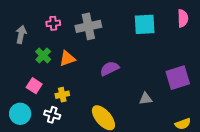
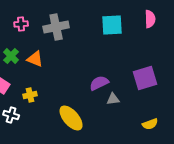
orange triangle: (67, 59) -> (35, 59), turned 42
purple semicircle: (109, 69) -> (99, 83), moved
white cross: (52, 115) -> (11, 115), moved

